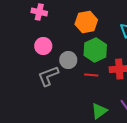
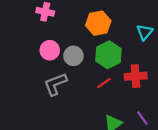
gray circle: (68, 60) -> (73, 56), moved
red line: (91, 75) -> (104, 83), turned -40

